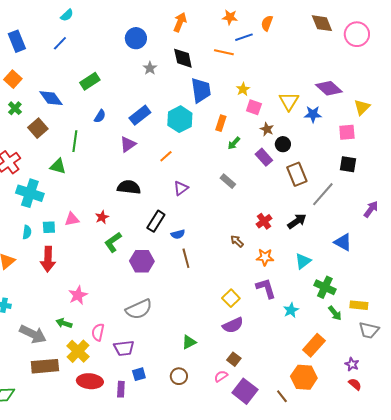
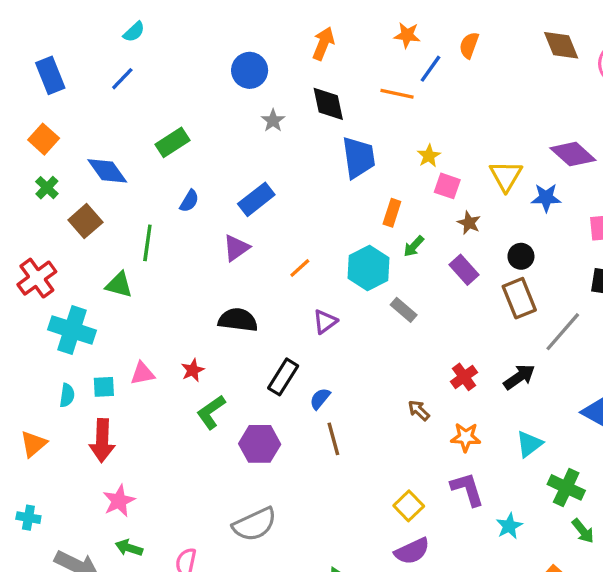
blue line: (244, 37) -> (430, 69), turned -36
cyan hexagon: (180, 119) -> (369, 268), moved
black circle: (283, 144) -> (521, 256), moved
blue semicircle: (178, 234) -> (320, 399), turned 144
pink star: (78, 295) -> (119, 501), moved

